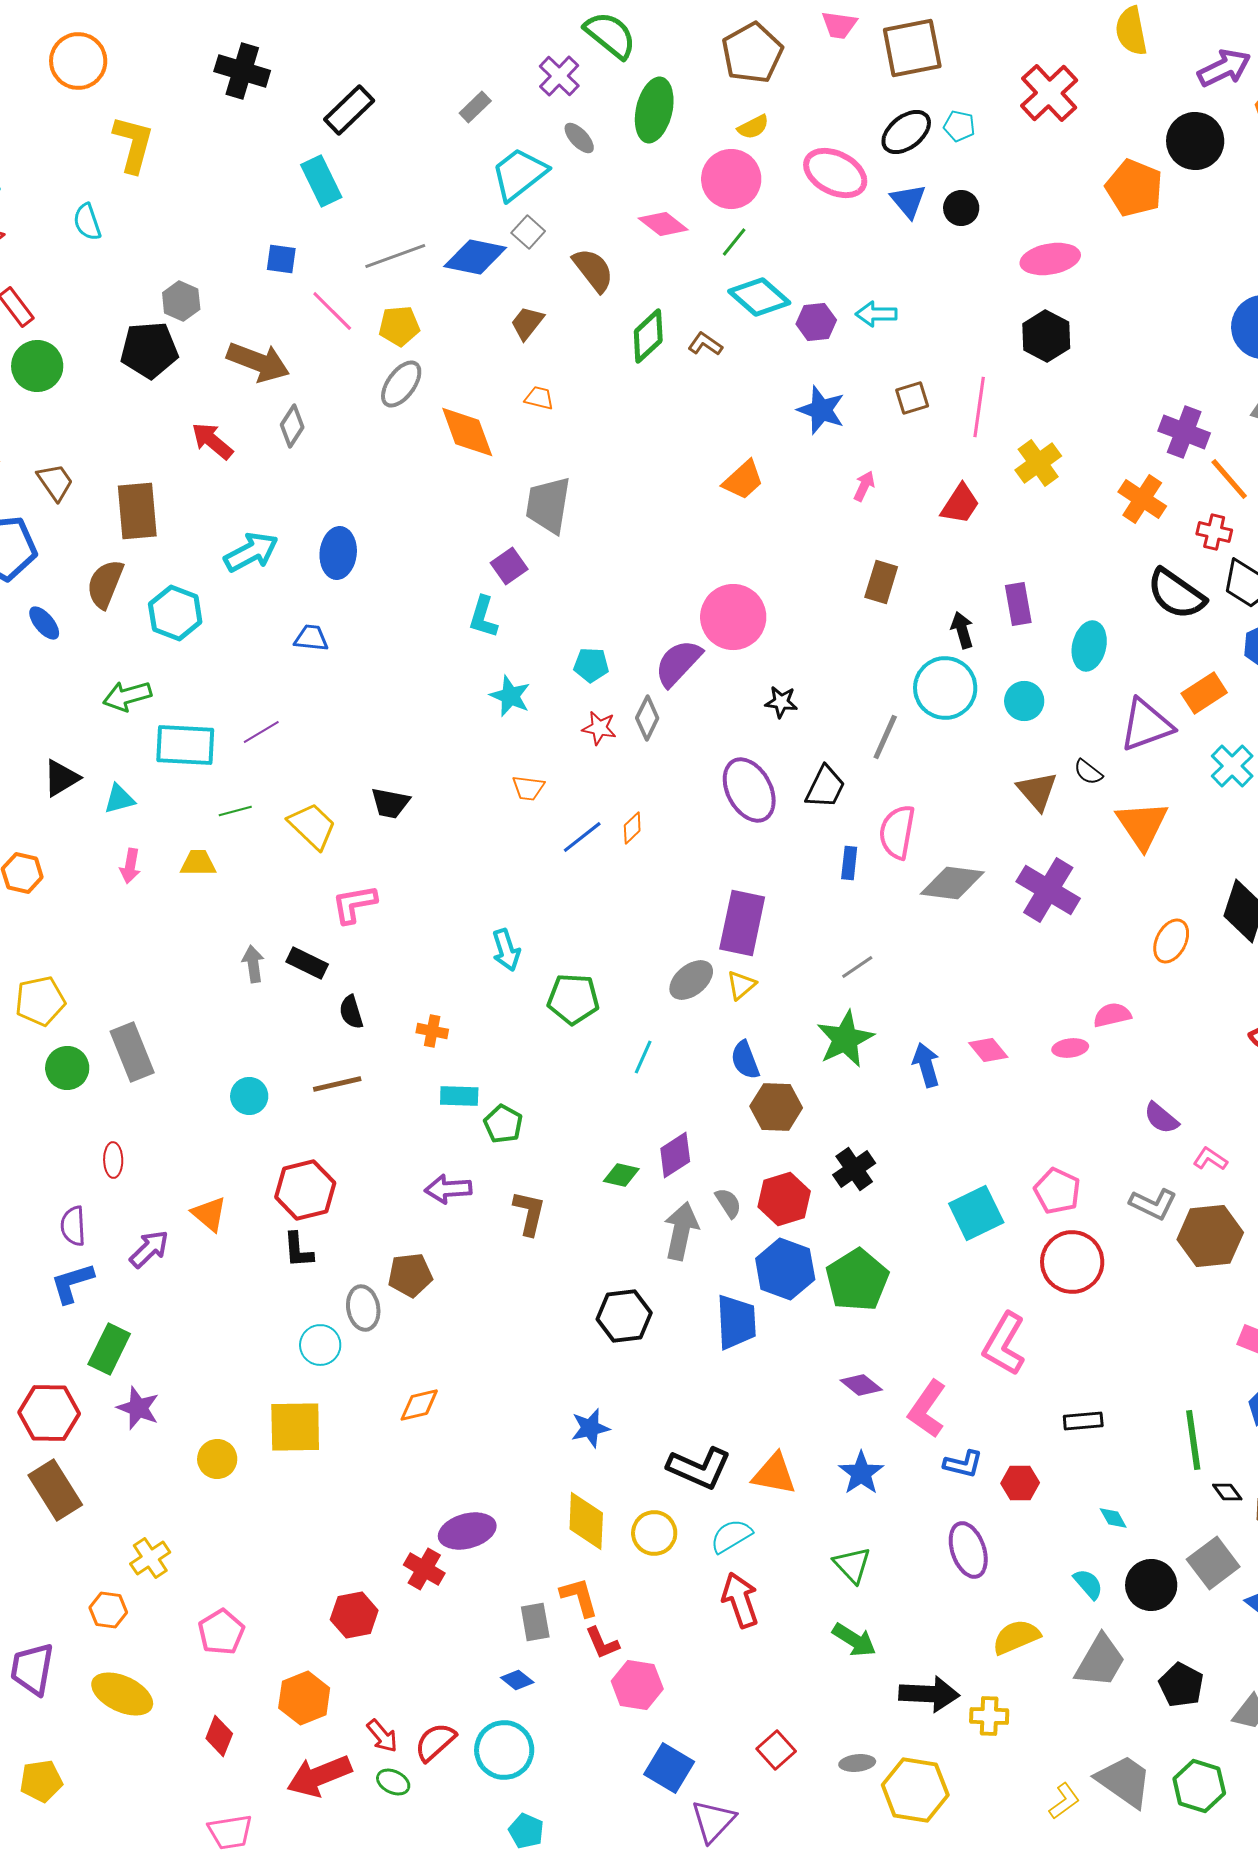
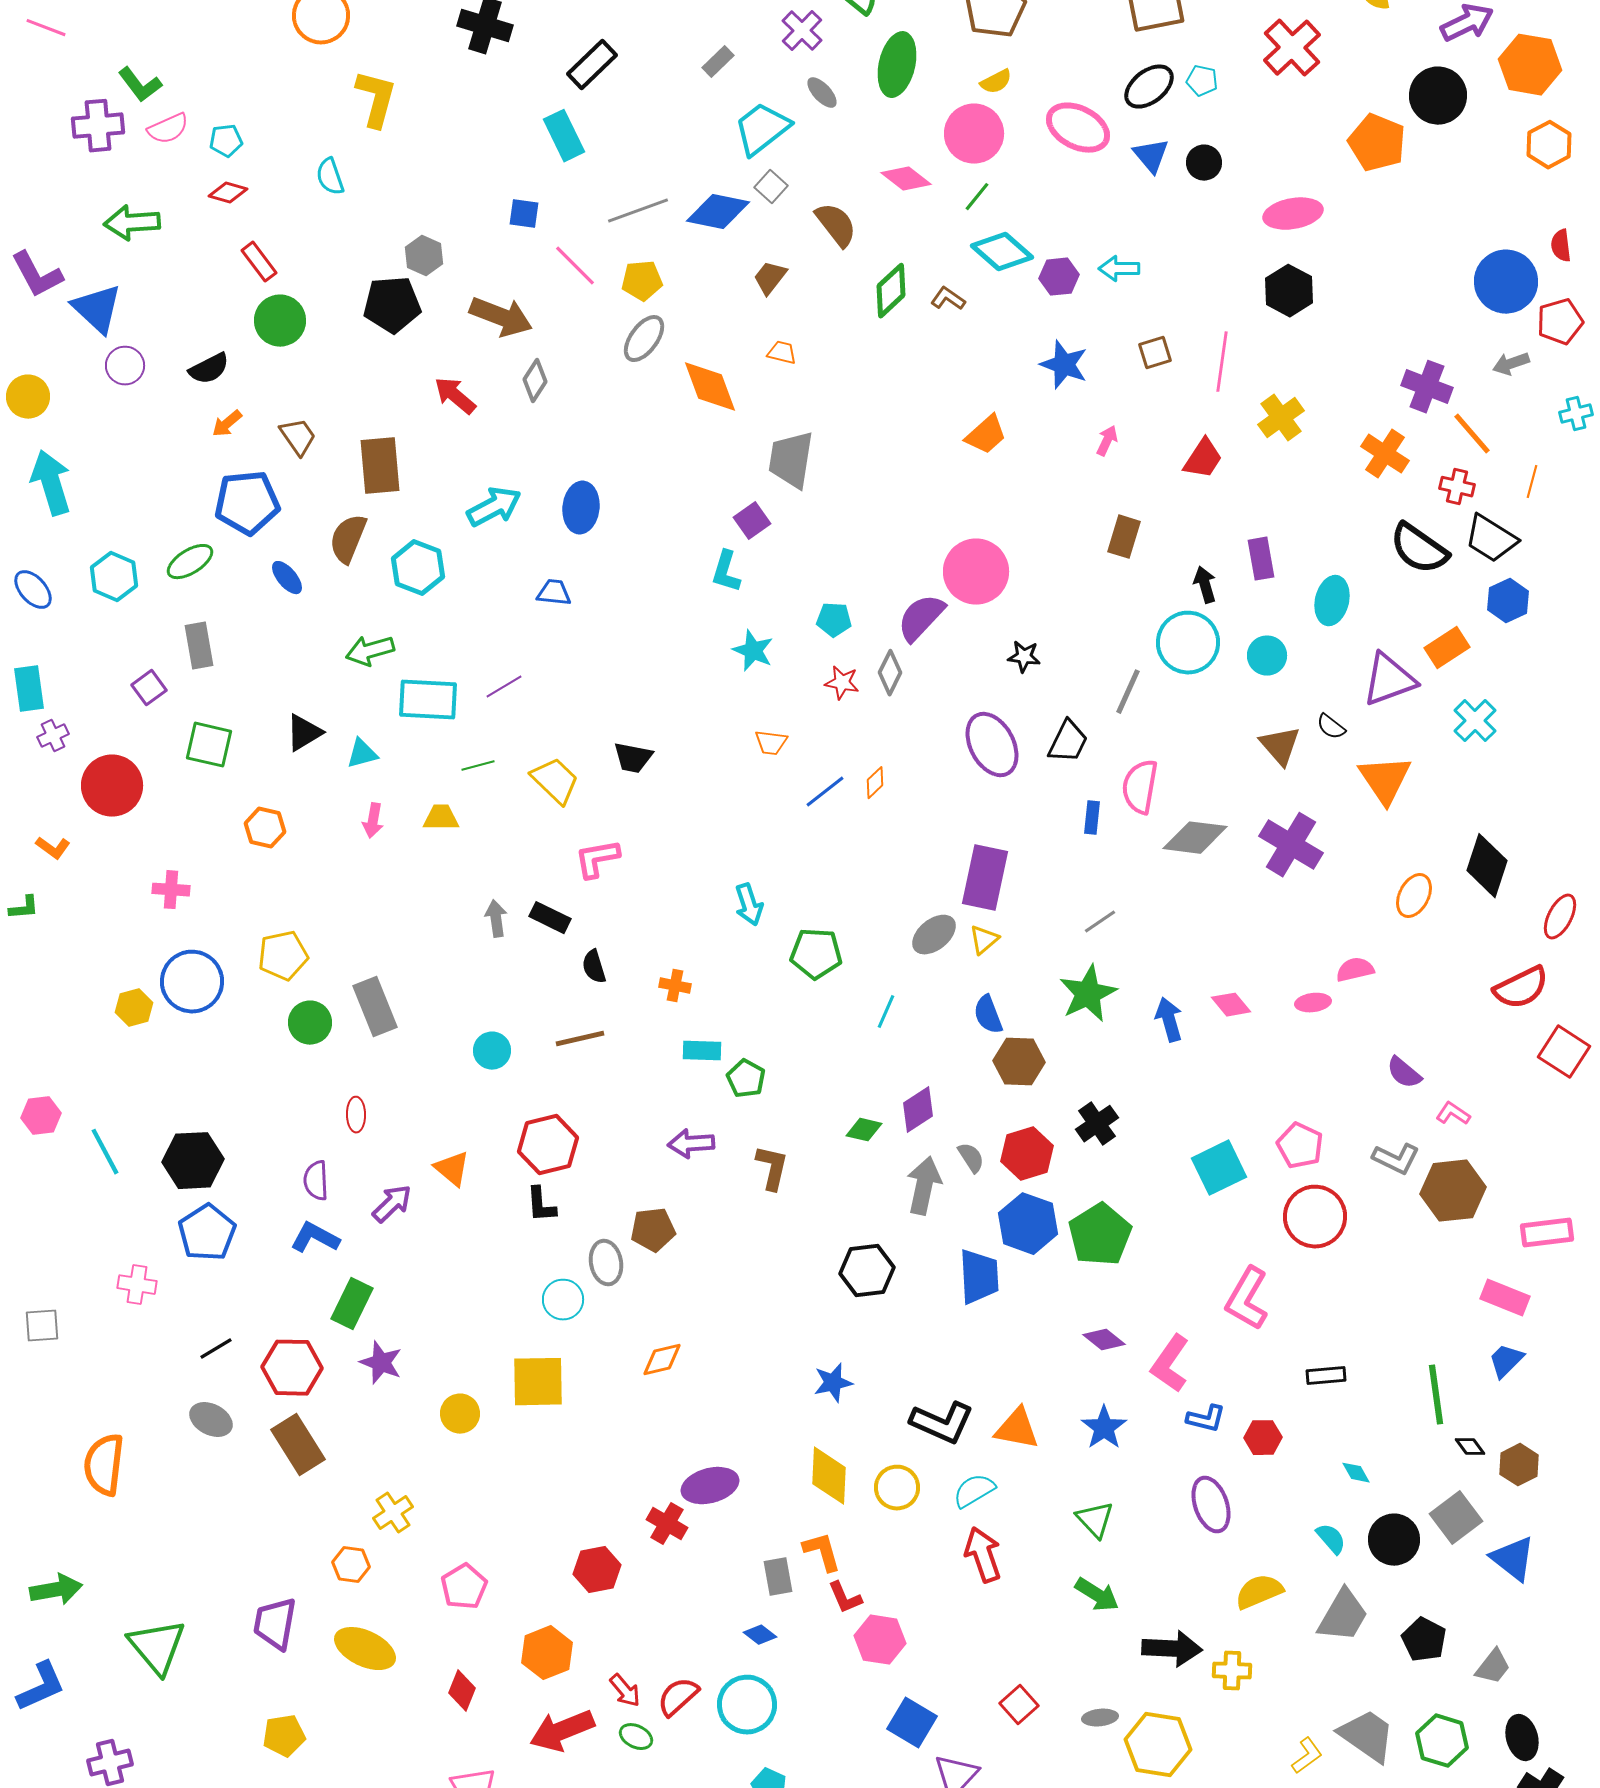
blue L-shape: (72, 1283) -> (315, 1238), turned 45

